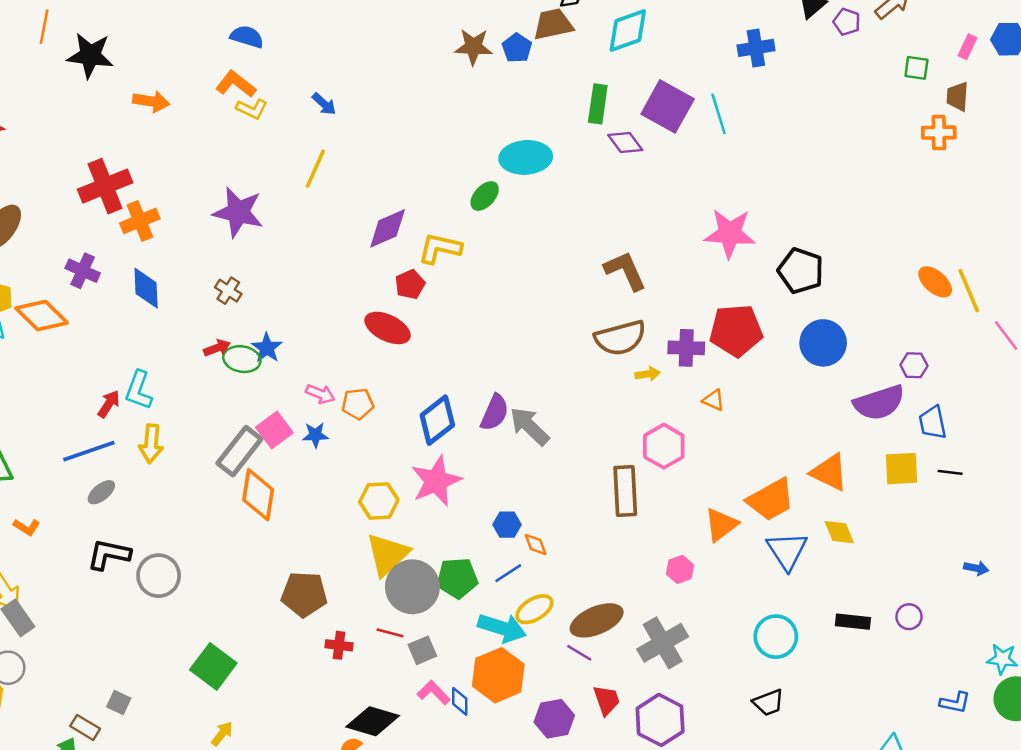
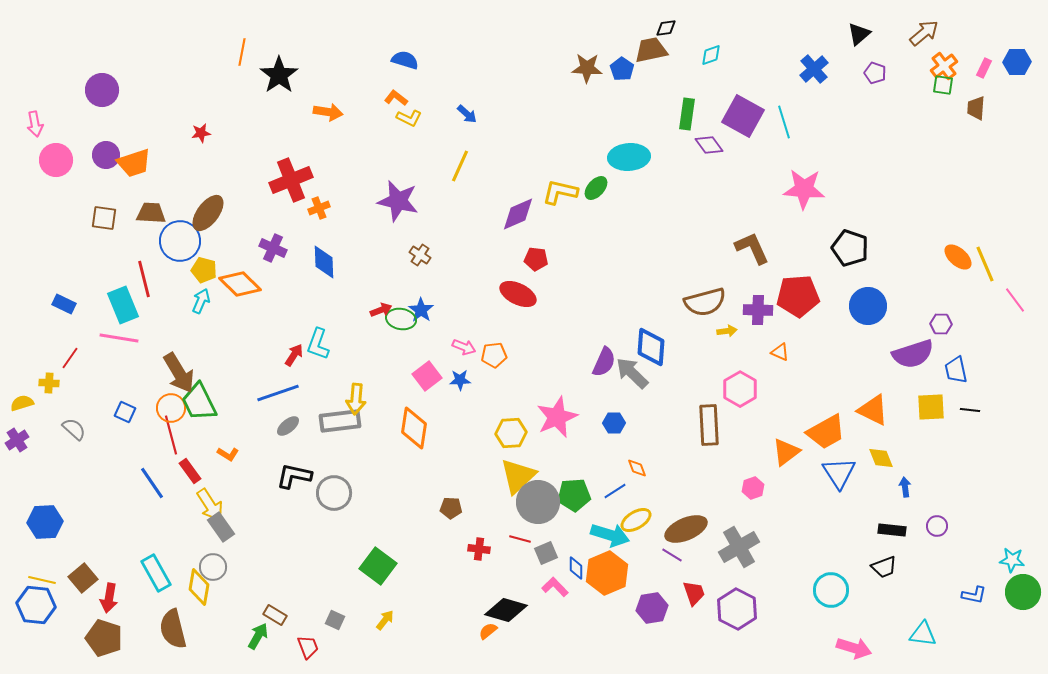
purple pentagon: (847, 22) -> (875, 73), moved
cyan diamond: (628, 31) -> (711, 55), size x0.6
blue cross: (756, 48) -> (814, 69), turned -32
black star: (90, 55) -> (279, 75), turned 30
orange L-shape: (236, 84) -> (396, 98), size x0.7
orange cross: (939, 133) -> (944, 66), moved, turned -36
orange cross: (140, 221) -> (319, 208), size x0.7
pink star: (730, 233) -> (804, 189), moved
yellow L-shape: (440, 248) -> (560, 192), moved
brown L-shape: (625, 271) -> (752, 248), moved
red pentagon: (410, 284) -> (536, 259), turned 30
brown cross: (228, 291) -> (420, 255), moved
blue diamond: (437, 420) -> (651, 347), moved, turned -48
yellow arrow: (151, 444) -> (356, 399), moved
gray rectangle: (239, 451) -> (340, 421), moved, turned 45
blue hexagon: (507, 525) -> (614, 423), moved
blue arrow: (976, 568) -> (905, 487), moved, turned -108
brown pentagon: (304, 594) -> (451, 508), size x0.6
cyan circle: (776, 637) -> (831, 590), moved
blue diamond: (460, 701) -> (576, 568), moved
gray square: (119, 703) -> (335, 620), moved
black trapezoid: (768, 703) -> (884, 567), moved

